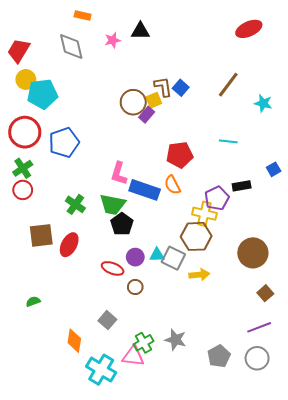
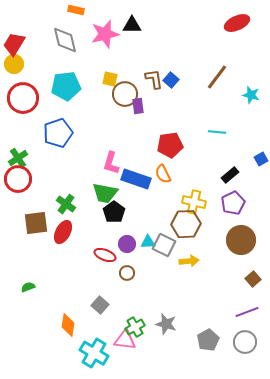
pink star: (113, 40) -> (105, 34), size x1.8
yellow circle: (26, 79) -> (14, 64), moved
cyan pentagon: (42, 94) -> (66, 86), moved
yellow square: (154, 100) -> (110, 79), moved, turned 35
purple rectangle: (147, 115) -> (138, 106), turned -49
red circle: (25, 132) -> (23, 98), moved
black rectangle: (242, 186) -> (230, 175), turned -30
red circle: (23, 190) -> (18, 179), size x1.4
purple pentagon: (217, 198) -> (233, 203), moved
green cross: (75, 204) -> (66, 204), moved

